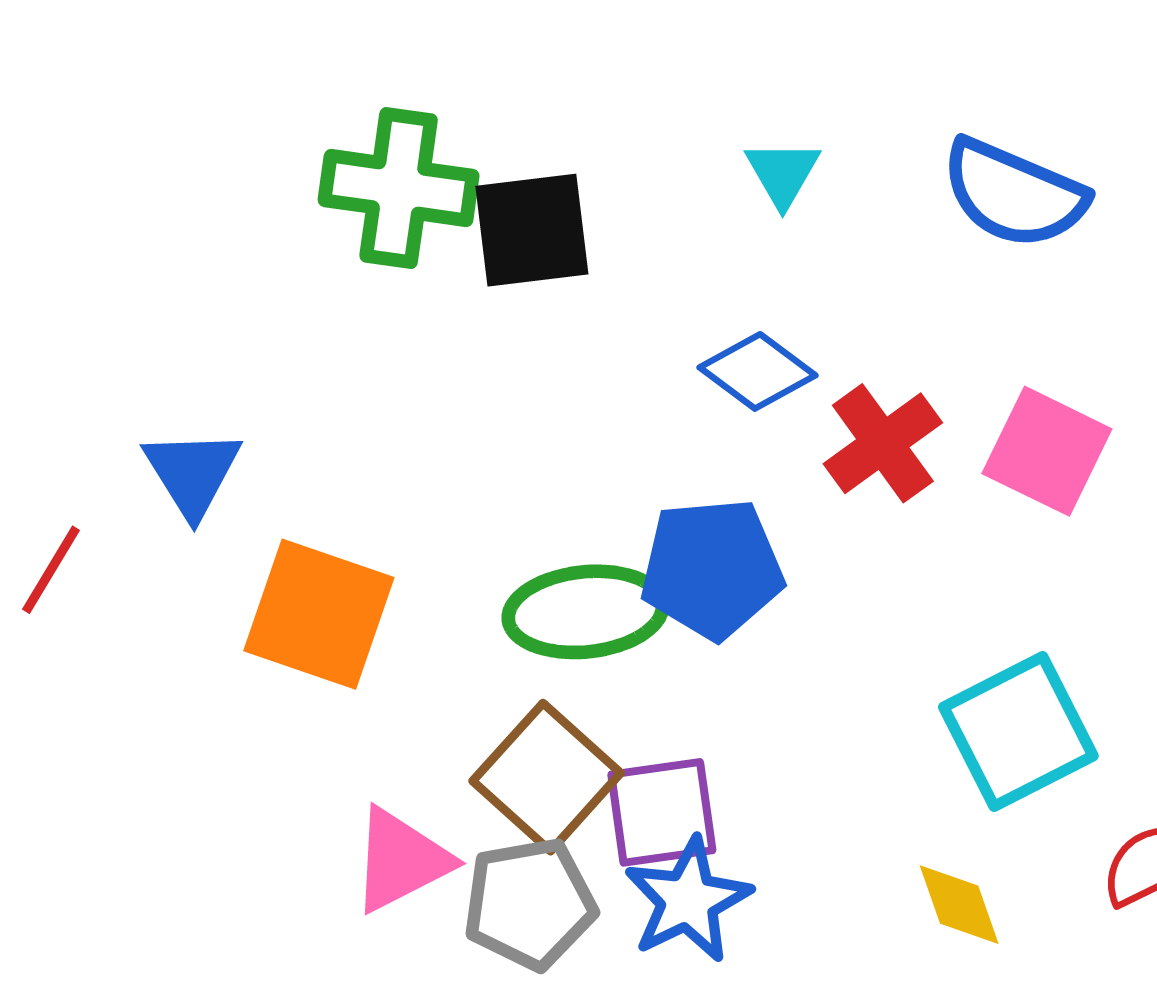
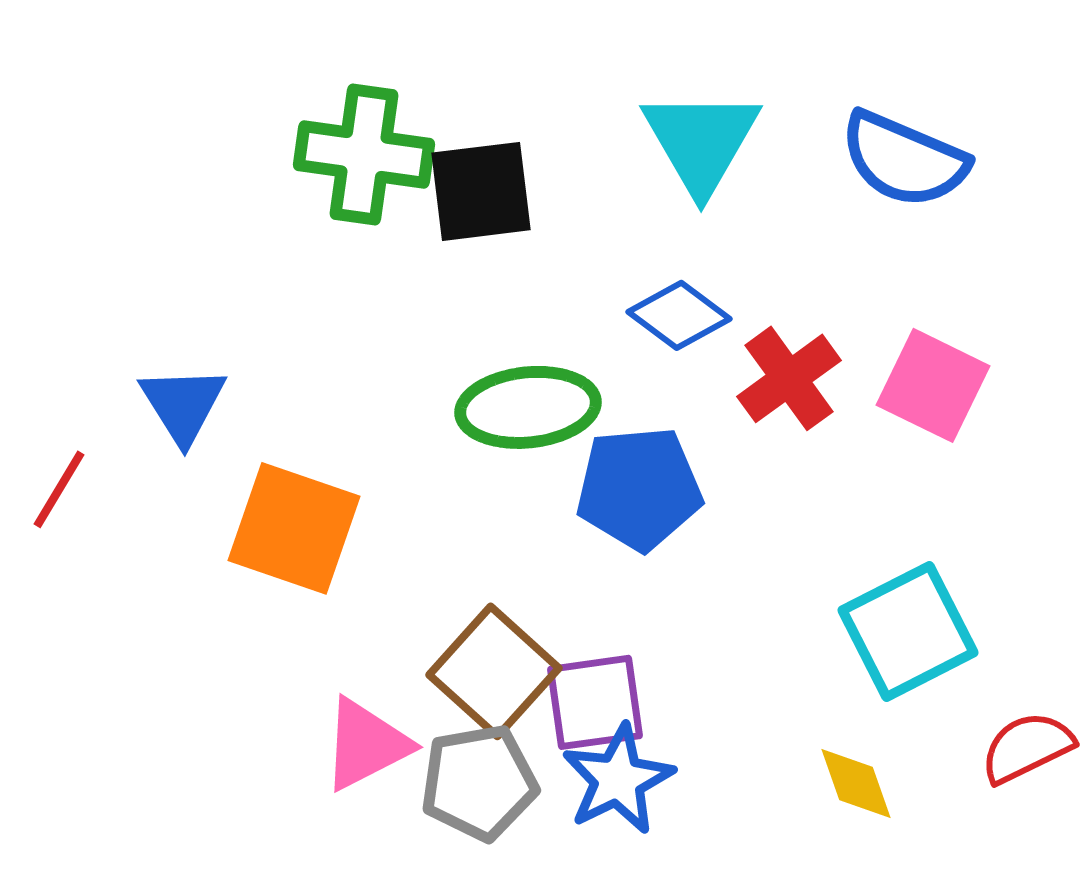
cyan triangle: (783, 173) -> (701, 141), size x1.8
green ellipse: (585, 612) -> (528, 407), moved

